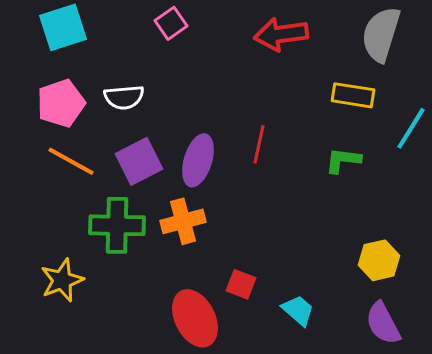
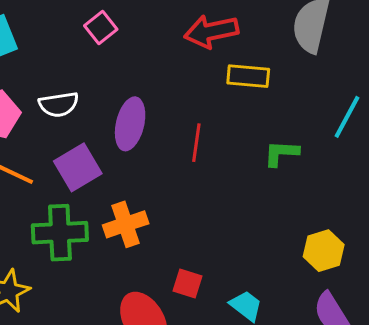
yellow rectangle: (353, 95) -> (248, 76), moved
purple ellipse: (198, 160) -> (130, 124), moved

